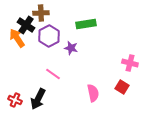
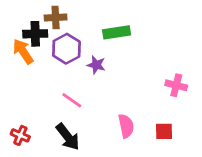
black cross: (26, 25) -> (35, 34), turned -36
red square: (122, 87) -> (164, 131), moved, turned -32
black arrow: (38, 99) -> (68, 137), moved, turned -65

